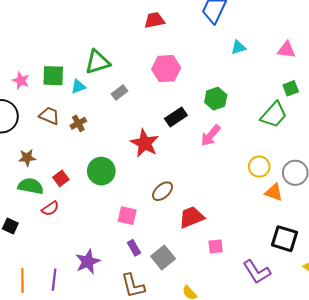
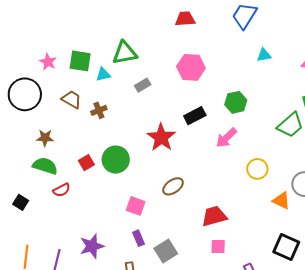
yellow circle: (259, 167) -> (257, 169), moved
red square: (61, 178) -> (86, 163), moved
red trapezoid: (192, 217) -> (214, 216), moved

